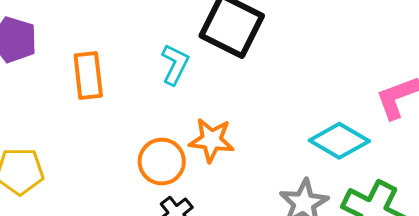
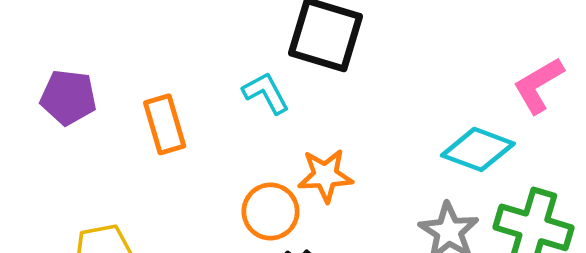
cyan L-shape: (175, 64) -> (266, 93), turned -45

